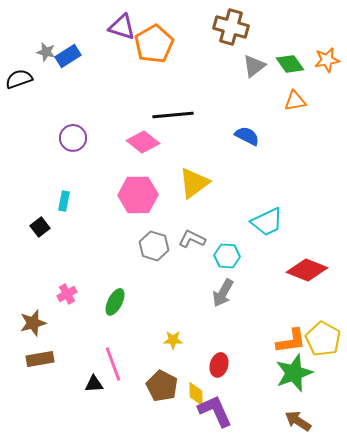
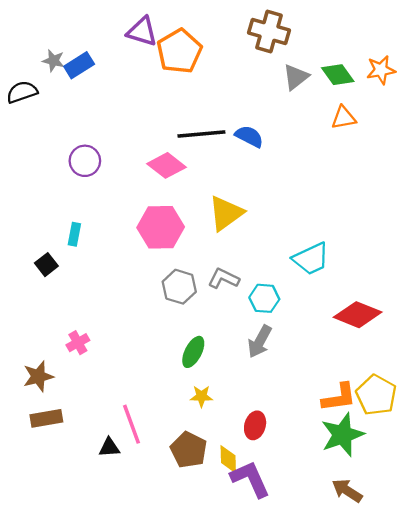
blue semicircle: (247, 136) -> (249, 136), moved
green ellipse: (115, 302) -> (193, 352), moved

